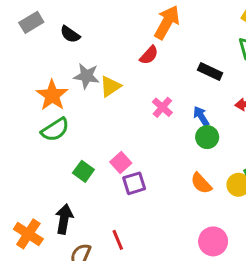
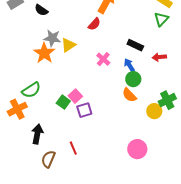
black rectangle: (210, 72) -> (135, 45), moved
orange star: (52, 95) -> (44, 53), moved
green semicircle: (55, 130) -> (31, 90), moved
green square: (83, 171) -> (63, 102), moved
orange semicircle: (201, 183) -> (129, 95), moved
orange cross: (28, 234) -> (17, 109), moved, turned 30

